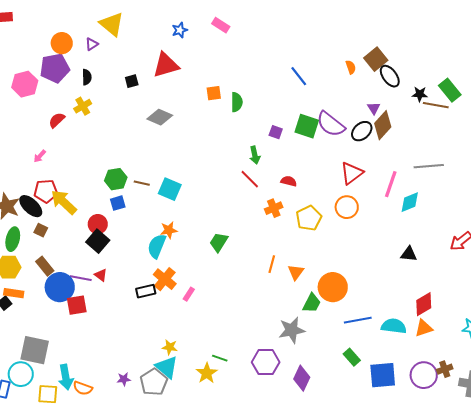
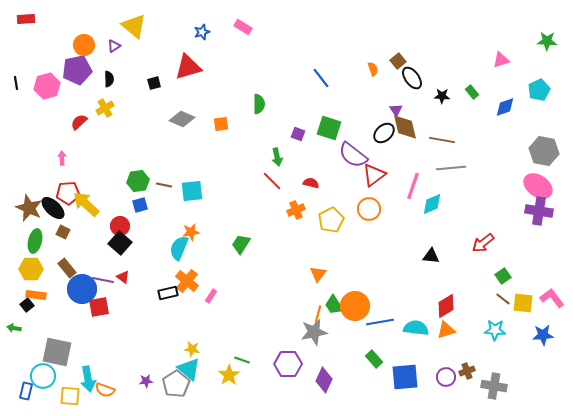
brown square: (376, 59) -> (398, 61), size x0.7
green rectangle: (450, 90) -> (472, 92), size x0.6
orange square: (214, 93) -> (221, 124), moved
brown line: (436, 105) -> (442, 140), moved
purple semicircle: (331, 124) -> (353, 155), moved
brown diamond: (383, 125) -> (405, 127), turned -56
pink arrow: (40, 156) -> (62, 158), turned 136
cyan square: (170, 189) -> (192, 191), turned -30
orange line: (272, 264) -> (318, 314), moved
orange circle: (333, 287) -> (355, 306), moved
green trapezoid: (312, 303) -> (334, 305), turned 120
purple circle: (424, 375) -> (446, 377), size x0.7

